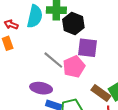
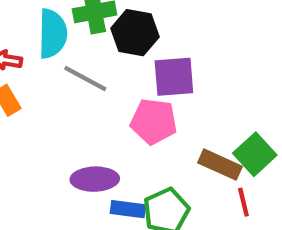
gray line: (53, 60) -> (85, 79), moved
pink pentagon: (74, 67) -> (154, 121), turned -30

